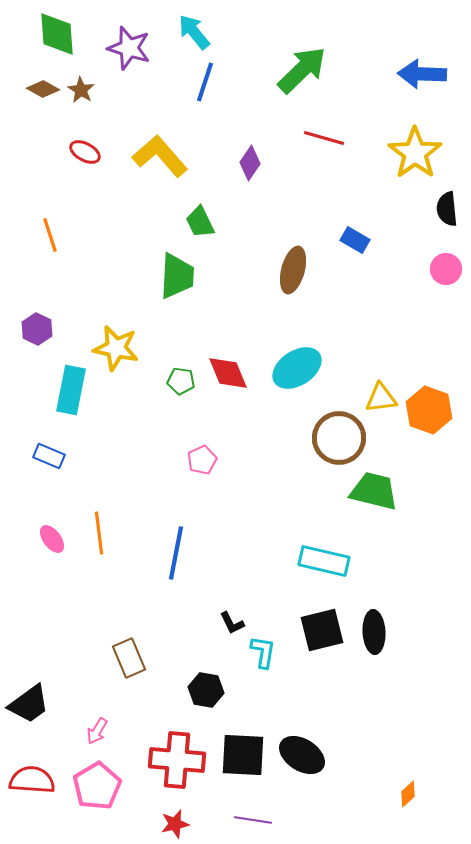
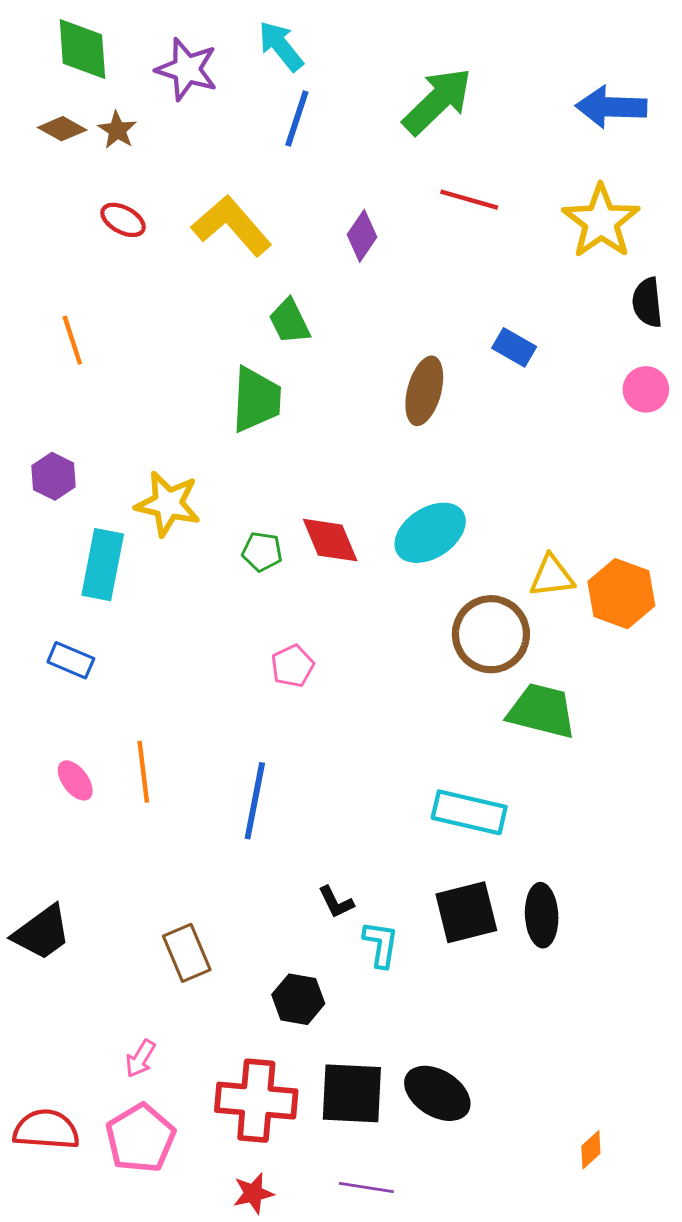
black trapezoid: (29, 704) -> (42, 933), moved

